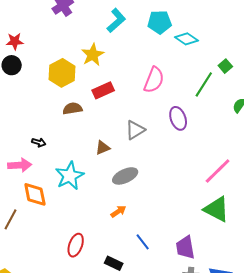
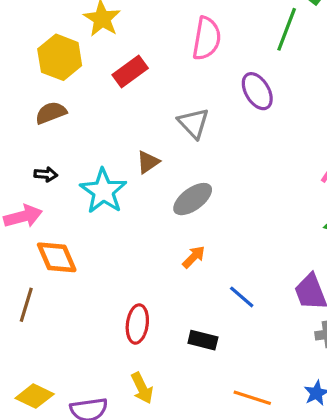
brown semicircle: (72, 109) -> (51, 113), moved
gray triangle: (135, 130) -> (193, 123), turned -30
cyan star: (70, 176) -> (103, 191), moved

